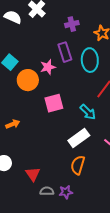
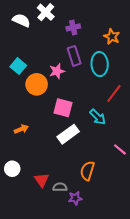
purple cross: (72, 24) -> (73, 27), moved
pink square: (54, 103) -> (63, 108), turned 30
white rectangle: (79, 138) -> (68, 134), moved
gray semicircle: (47, 191) -> (60, 187), moved

